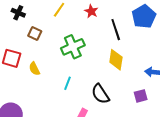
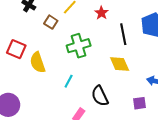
brown square: (35, 34) -> (51, 22), moved
yellow diamond: (116, 60) -> (120, 64), turned -40
yellow semicircle: (34, 69) -> (38, 62), size x1.5

